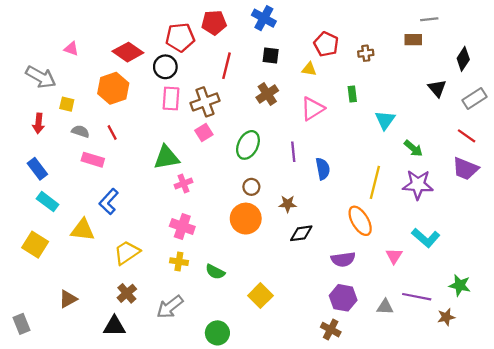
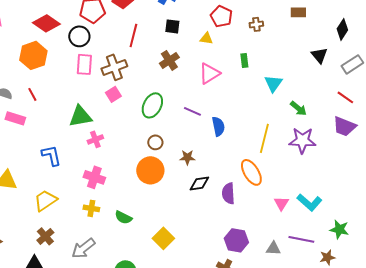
purple line: (293, 152) -> (192, 111), turned -60
blue L-shape: (109, 202) -> (51, 155), moved, turned 125
cyan L-shape: (426, 238) -> (309, 202), moved
purple semicircle: (343, 259) -> (228, 193), moved, turned 95

